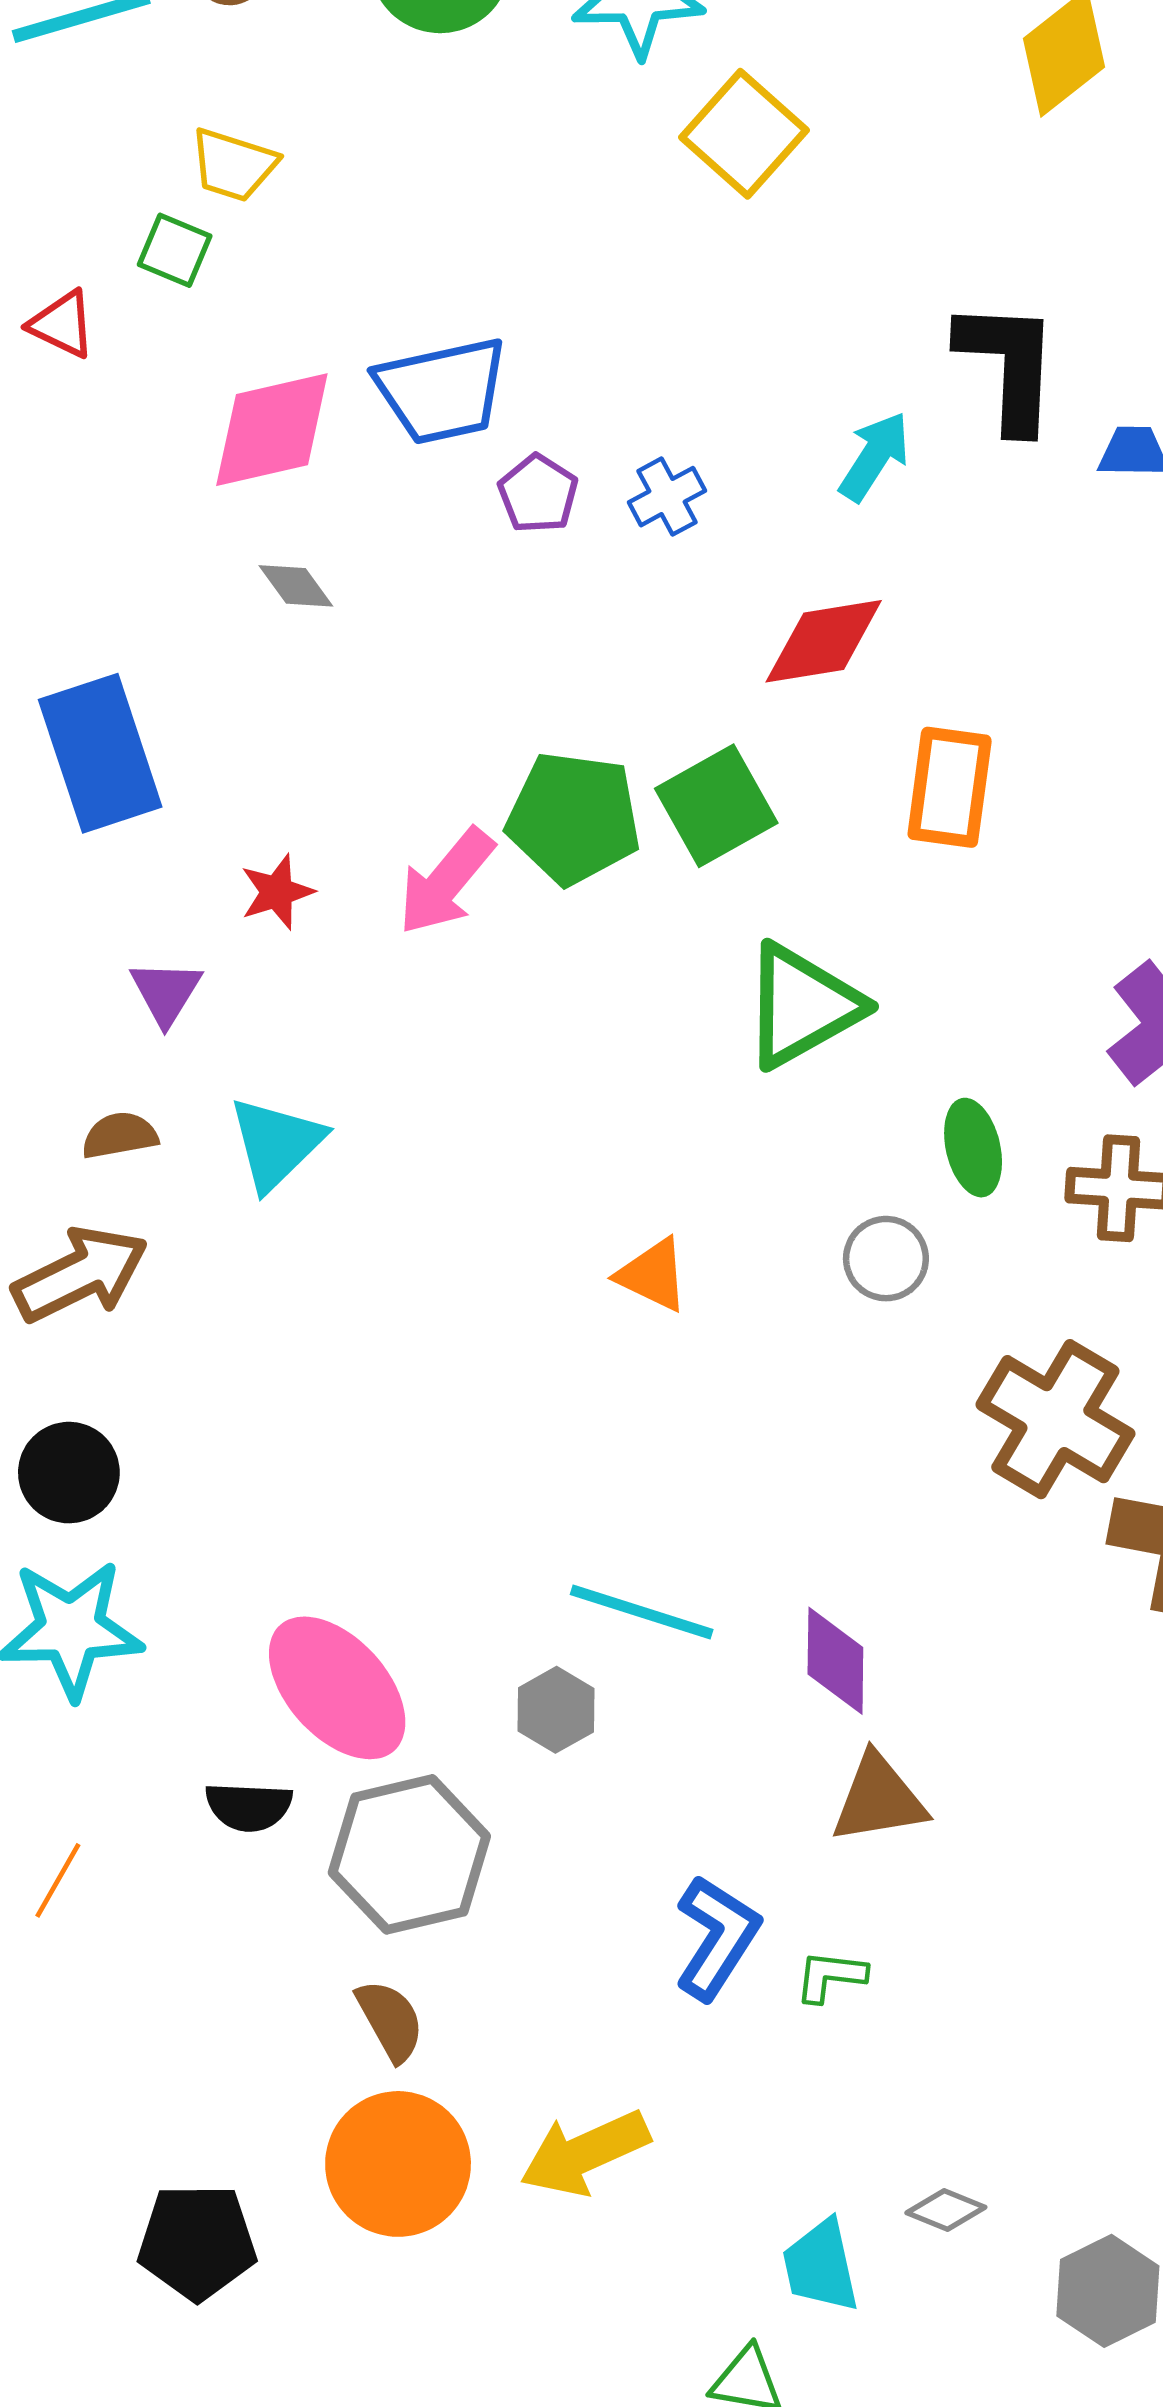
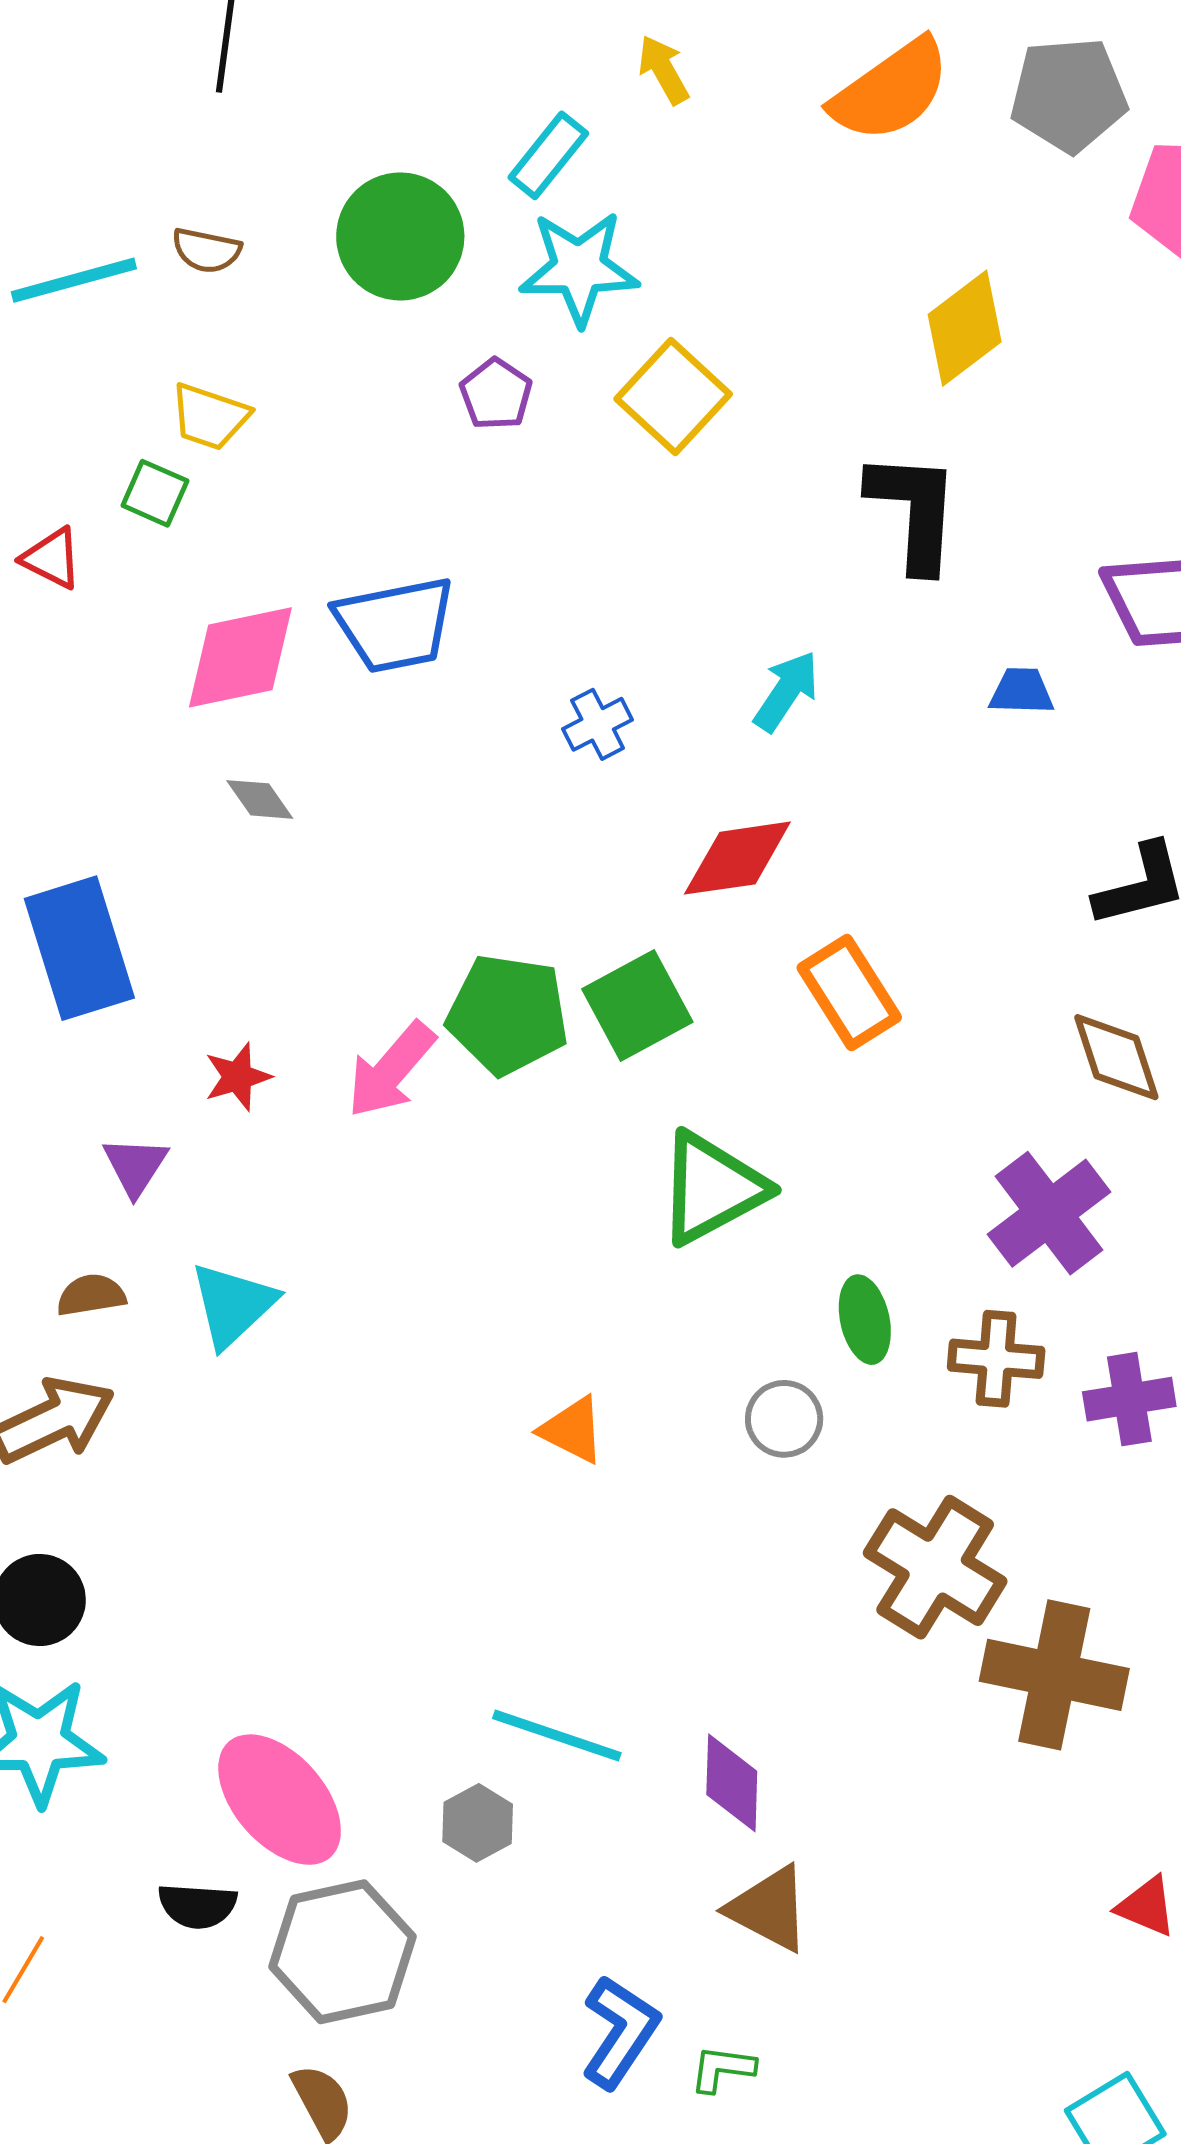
black L-shape: (1008, 365) -> (914, 511), moved
purple pentagon: (538, 494) -> (496, 394), moved
orange rectangle: (950, 787) -> (849, 992), turned -41
brown triangle: (879, 1799) -> (769, 1909), turned 36

